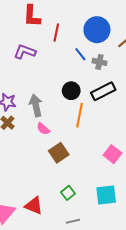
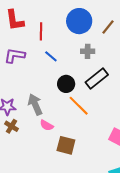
blue line: (80, 54) -> (51, 56), moved
orange line: (80, 115) -> (79, 106), turned -45
brown square: (59, 153) -> (66, 145), turned -30

